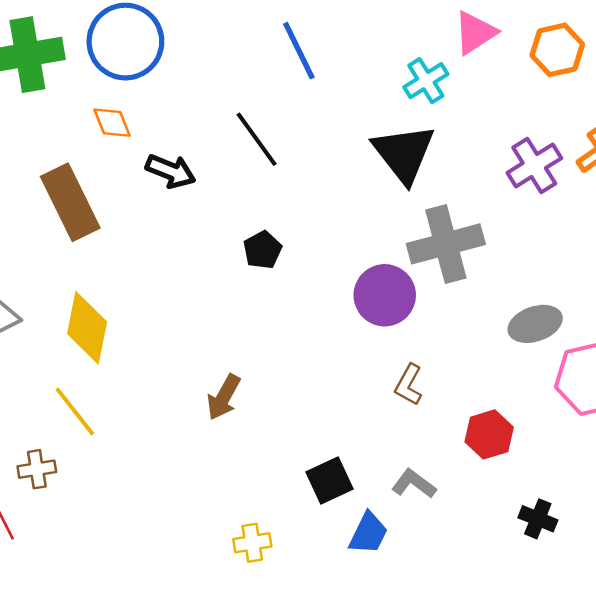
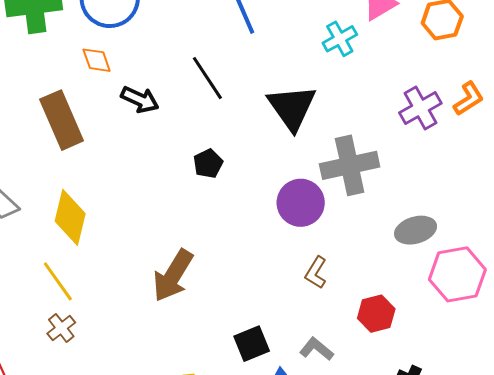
black triangle: (404, 153) -> (292, 107), moved
brown arrow: (224, 397) -> (173, 276), size x1.5
brown cross: (37, 469) -> (61, 328), moved, turned -32

